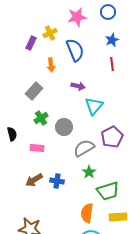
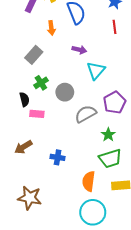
black semicircle: (12, 134) -> (24, 99), moved
green star: (89, 172) -> (108, 135), moved
brown arrow: (34, 180) -> (23, 147), moved
blue cross: (57, 181) -> (58, 157), moved

